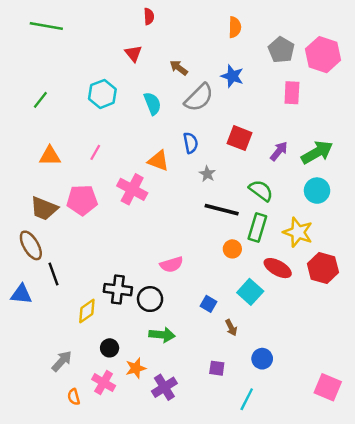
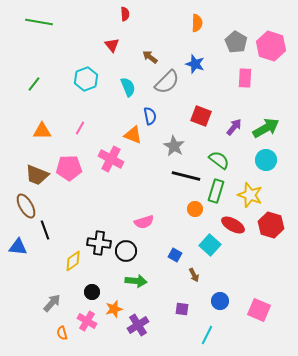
blue semicircle: (191, 143) -> (150, 116), moved
gray star: (207, 174) -> (174, 146), size x1.5
pink square: (328, 387) -> (259, 310), moved

